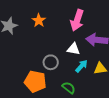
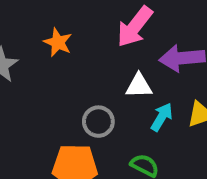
pink arrow: (77, 20) -> (135, 27), turned 30

